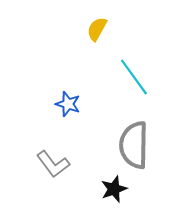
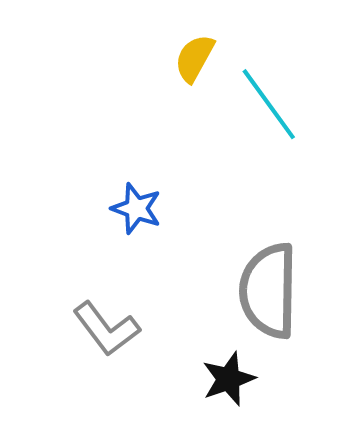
cyan line: (134, 77) -> (269, 104), moved

